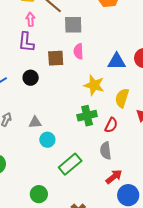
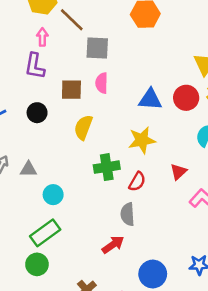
yellow star: (94, 85) -> (142, 140), moved, turned -30
yellow semicircle: (122, 98) -> (83, 127), moved
gray triangle: (35, 122) -> (29, 169), moved
green rectangle: (70, 164) -> (45, 233), moved
red arrow: (114, 177) -> (113, 245), moved

